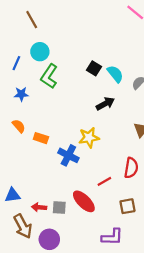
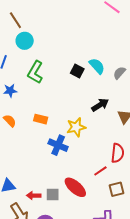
cyan circle: (40, 52) -> (25, 41), moved
black square: (94, 68) -> (77, 71), moved
black arrow: (105, 104) -> (100, 105), moved
orange rectangle: (41, 138) -> (41, 119), moved
red line: (104, 181) -> (100, 171), moved

